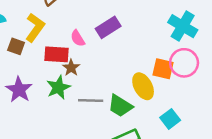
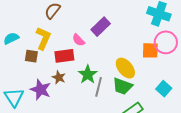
brown star: (71, 68) -> (59, 77), moved
yellow ellipse: (143, 86) -> (125, 68), moved
green star: (58, 87) -> (88, 74), moved
gray line: (91, 101) -> (99, 87), turned -66

